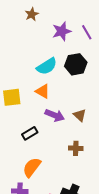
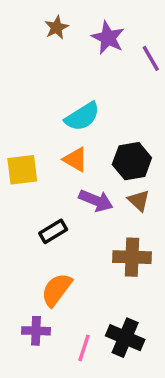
purple star: (62, 31) -> (108, 38), moved, turned -30
black hexagon: (76, 64) -> (132, 161), moved
brown cross: (76, 148) -> (132, 257), size x1.5

